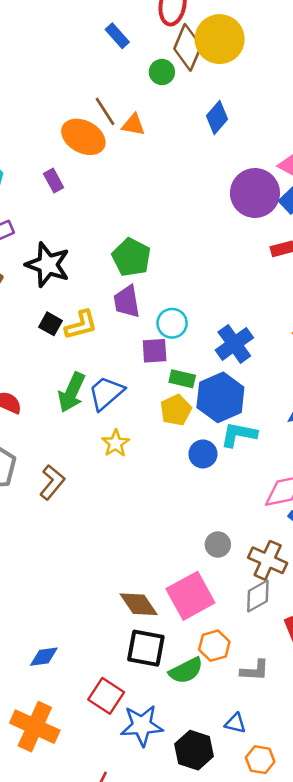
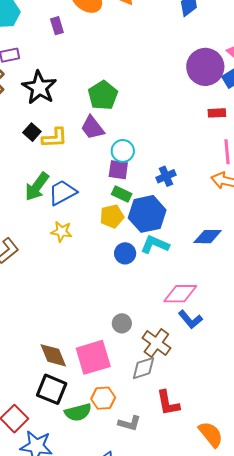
purple trapezoid: (127, 302) -> (92, 128), turned -40
blue cross: (234, 344) -> (166, 176), size x0.7
purple square: (155, 351) -> (118, 170), moved
yellow star: (116, 443) -> (62, 232), turned 30

